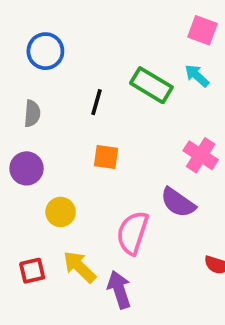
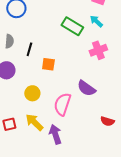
black line: (97, 102) -> (29, 49), moved
pink cross: (201, 155) -> (98, 50), moved, turned 36
yellow circle: (61, 212) -> (32, 93), moved

